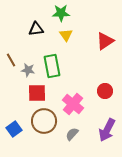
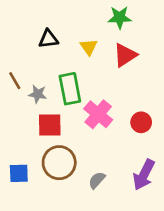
green star: (61, 13) -> (120, 17), moved
red triangle: (105, 41) -> (125, 55), moved
pink cross: (73, 104) -> (98, 114), moved
blue square: (14, 129) -> (19, 173), turned 35

